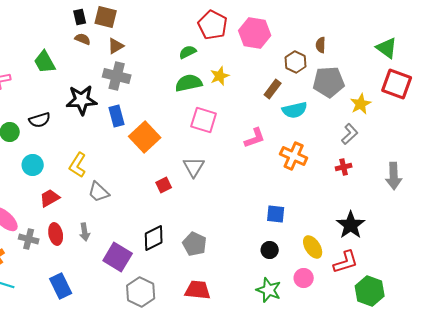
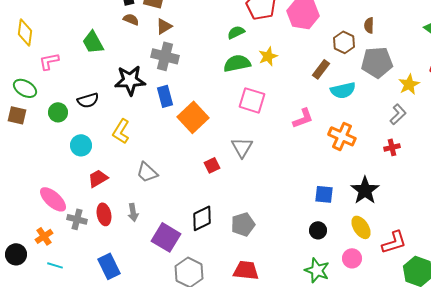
yellow L-shape: (78, 165) -> (121, 131), moved
black star: (351, 225) -> (365, 190), moved
gray pentagon: (195, 244) -> (243, 224), turned 30

